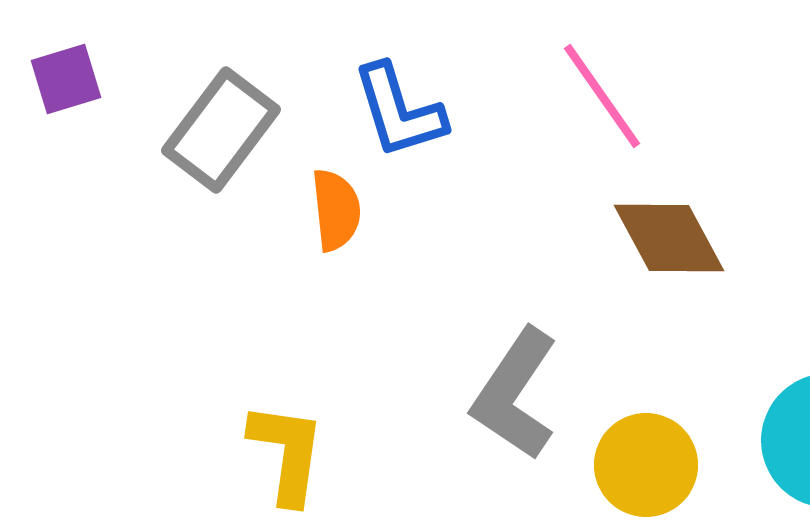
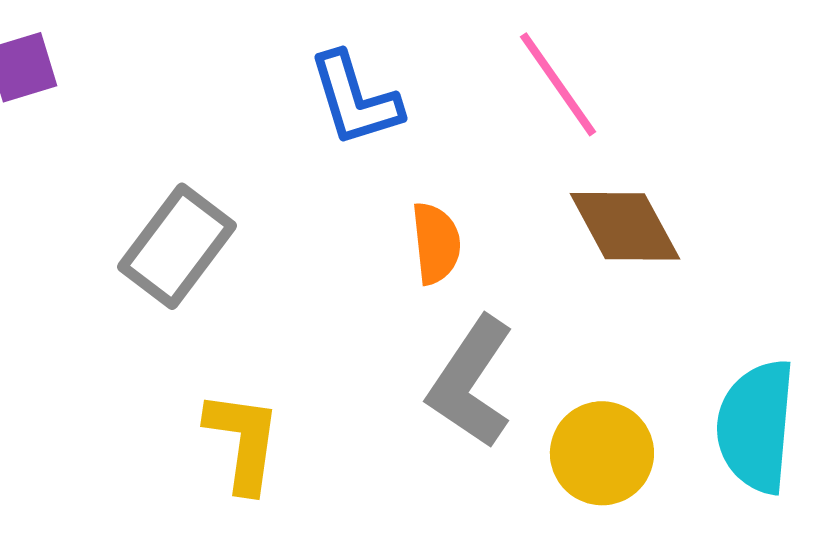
gray rectangle: (221, 130) -> (177, 246), moved
orange semicircle: (336, 210) -> (436, 243), moved

